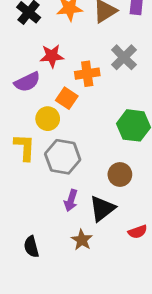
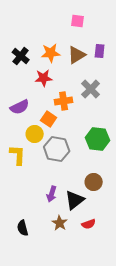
red star: (52, 56) -> (44, 78), moved
gray hexagon: (63, 157) -> (57, 149), moved
brown circle: (120, 174) -> (94, 182), moved
red semicircle: (138, 232) -> (89, 224), moved

